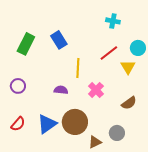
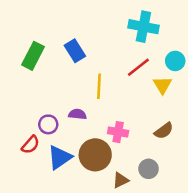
cyan cross: (113, 21) -> (143, 27), size x1.6
purple circle: (18, 86) -> (48, 124), moved
pink cross: (96, 90) -> (118, 132), moved, turned -35
red semicircle: (18, 124) -> (30, 145), moved

